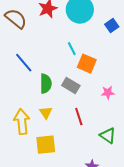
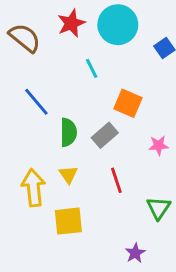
cyan line: (72, 49) -> (92, 68), moved
gray rectangle: (71, 86) -> (105, 135), turned -72
green triangle: (108, 136) -> (159, 208), turned 30

